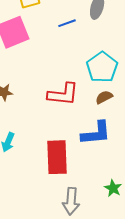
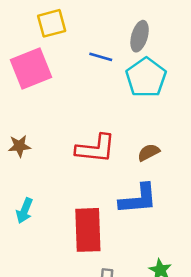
blue line: (67, 23) -> (101, 57), turned 36
cyan pentagon: (102, 67) -> (146, 78), moved

